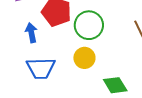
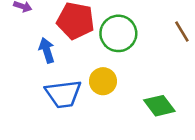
yellow circle: (84, 58) -> (103, 81), moved

